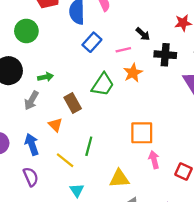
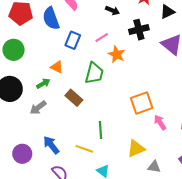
black arrow: (143, 34) -> (113, 10), moved
gray arrow: (31, 100) -> (38, 108), turned 42
orange triangle: (55, 125) -> (57, 67), moved

